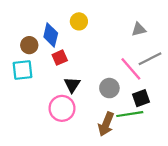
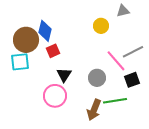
yellow circle: (79, 21) -> (101, 26), moved
gray triangle: (139, 29) -> (123, 11), moved
brown circle: (29, 45) -> (26, 40), size x1.6
black square: (141, 98) -> (132, 80), moved

